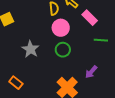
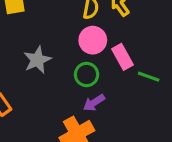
pink rectangle: (90, 18) -> (122, 57), moved
purple arrow: (91, 72) -> (94, 103), moved

